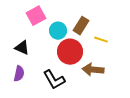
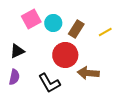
cyan circle: (58, 31) -> (53, 23), moved
yellow line: (101, 40) -> (105, 32), moved, turned -48
black triangle: (22, 48) -> (17, 51), turned -49

